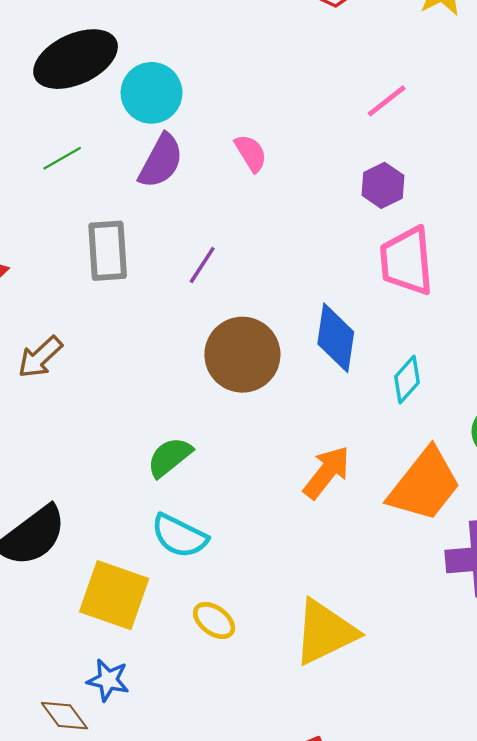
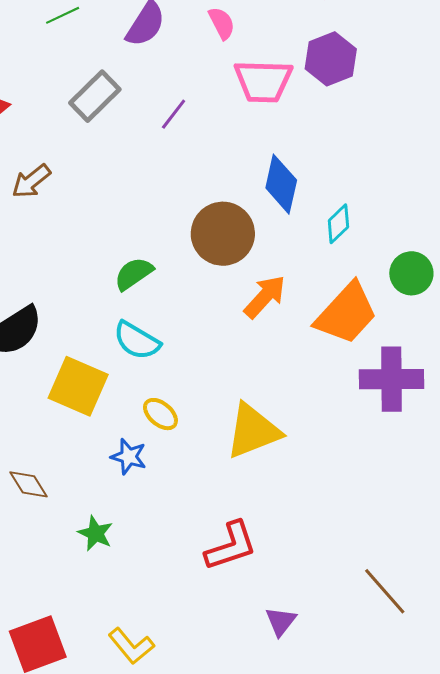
purple hexagon: (383, 185) -> (331, 59), size x1.4
gray rectangle: (108, 251) -> (95, 96), turned 45
pink trapezoid: (407, 261) -> (263, 81), moved, turned -88
brown circle: (242, 355) -> (223, 234), moved
blue star: (108, 680) -> (129, 457), moved

